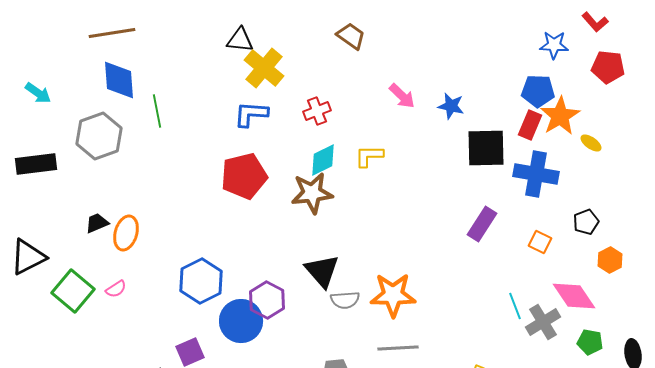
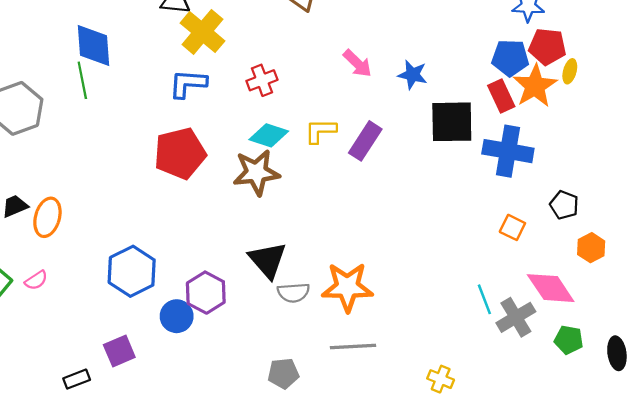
red pentagon: (608, 67) -> (547, 47), moved
blue diamond: (119, 80) -> (93, 45), moved
red rectangle: (530, 125) -> (501, 96), turned -48
yellow ellipse: (591, 143) -> (570, 71), moved, turned 70
cyan diamond: (323, 160) -> (269, 135), turned 44
black pentagon: (586, 222) -> (564, 205), turned -30
purple rectangle: (482, 224) -> (365, 141), moved
blue circle: (241, 321) -> (177, 316), size x0.7

